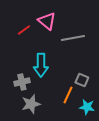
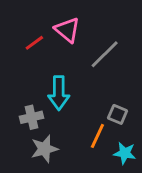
gray line: (73, 38) -> (105, 54), turned -35

